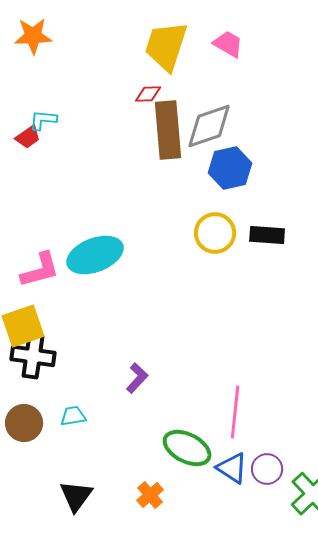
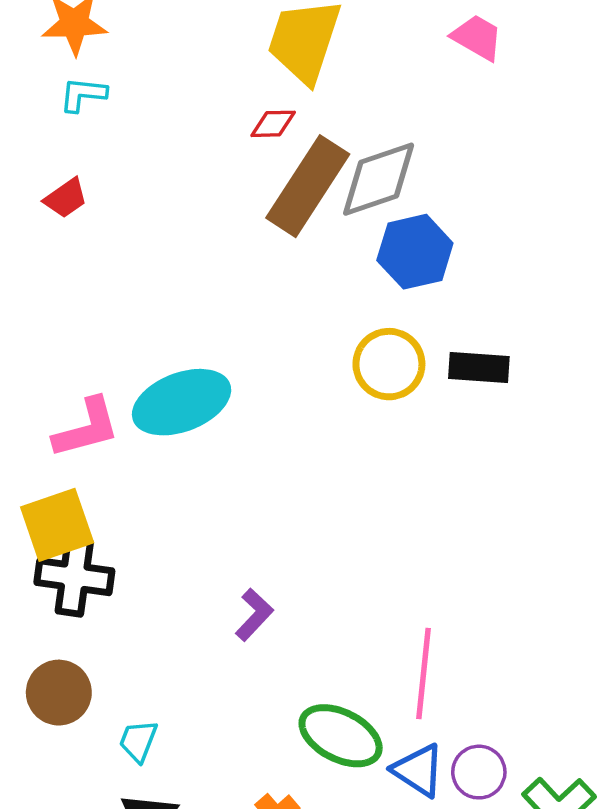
pink trapezoid: (228, 44) -> (477, 37), moved
cyan L-shape: (43, 120) -> (83, 94), moved
brown rectangle: (168, 130) -> (308, 186), turned 38
cyan trapezoid: (73, 416) -> (138, 741), moved, turned -60

